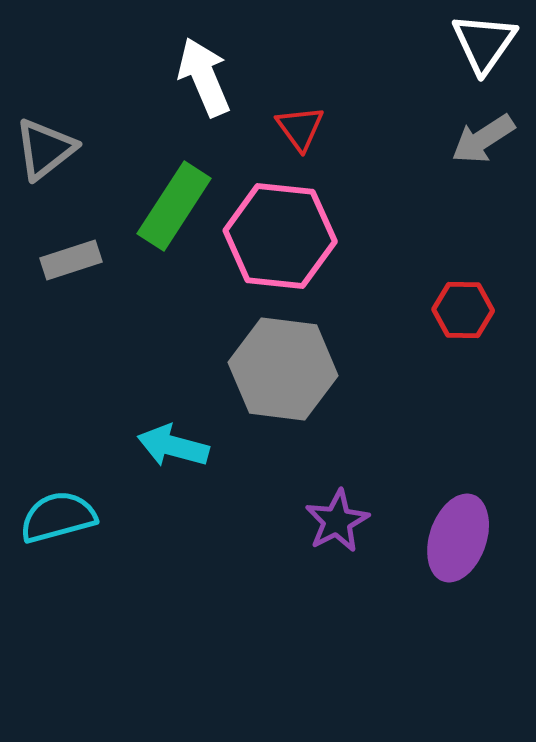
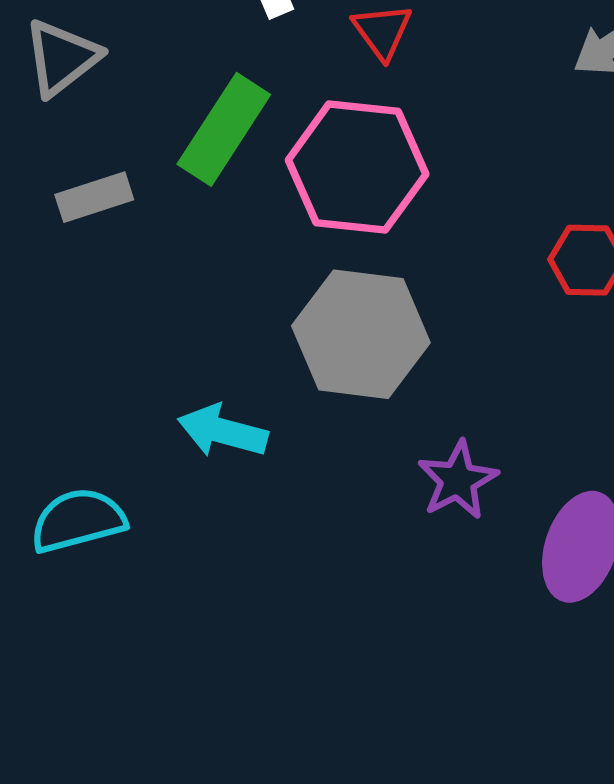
purple star: (337, 521) -> (458, 480), moved

